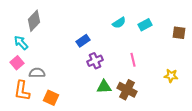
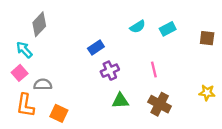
yellow star: (171, 76) -> (207, 93), moved
brown cross: (127, 90) -> (160, 104), moved

